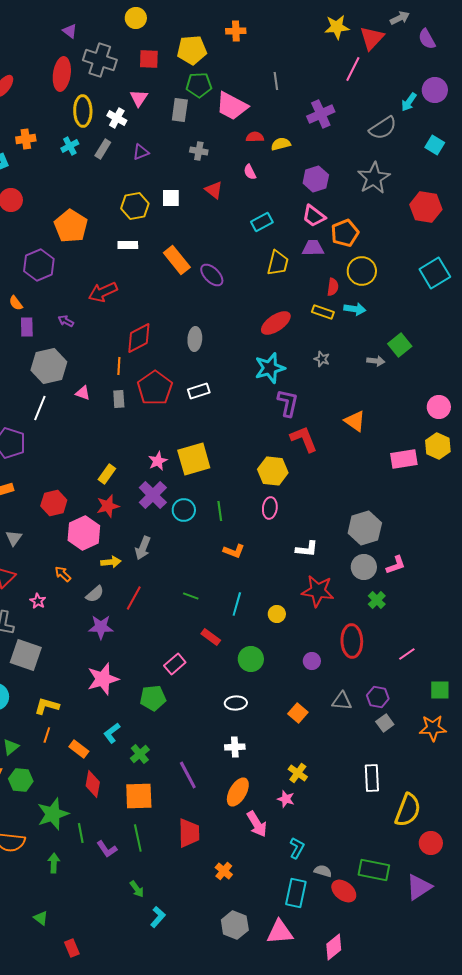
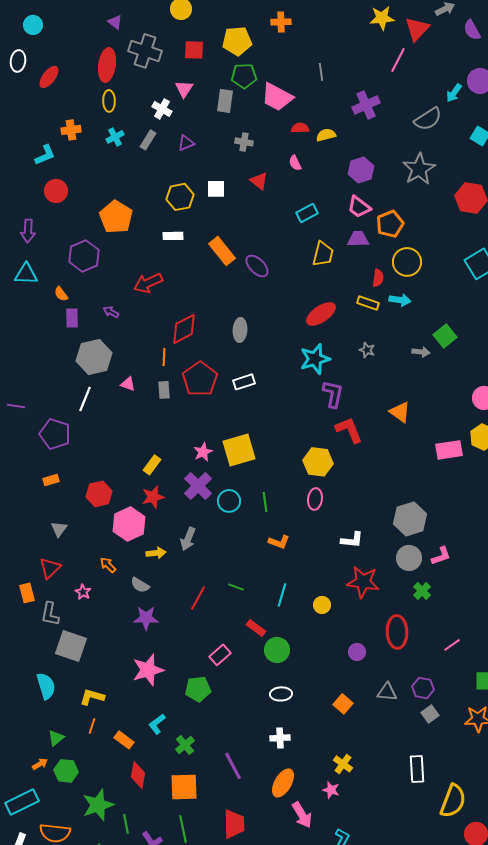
yellow ellipse: (83, 111) -> (109, 101), moved, size x0.7
gray semicircle: (95, 594) -> (140, 585), turned 72
red line: (134, 598) -> (198, 598), moved
green circle: (251, 659) -> (277, 650), moved

